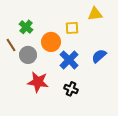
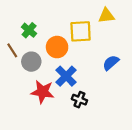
yellow square: (72, 28) -> (81, 31), size x1.5
blue cross: (69, 60) -> (66, 76), moved

